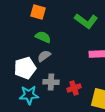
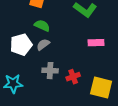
white pentagon: (25, 68) -> (21, 45), moved
cyan star: (29, 95) -> (13, 84), moved

